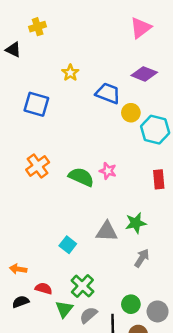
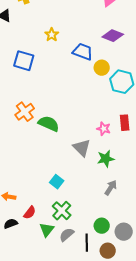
pink star: (108, 171) -> (104, 129), moved
green semicircle: (81, 177) -> (49, 124), moved
gray triangle: (107, 231) -> (82, 148), moved, turned 42
cyan square: (68, 245) -> (57, 182), moved
red semicircle: (44, 288) -> (30, 213), turned 112

